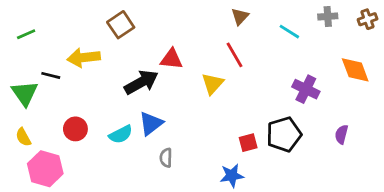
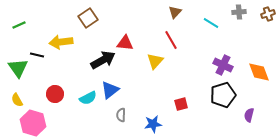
orange diamond: (355, 70) -> (259, 72), moved
black pentagon: (284, 134) -> (223, 95), moved
purple semicircle: (341, 134) -> (249, 115), moved
blue star: (232, 176) -> (153, 124), moved

